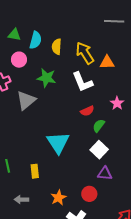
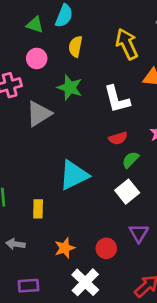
cyan semicircle: (36, 40) -> (64, 16), moved
yellow semicircle: (57, 47) -> (76, 47), moved
yellow arrow: (85, 53) -> (127, 44), moved
cyan triangle: (58, 143) -> (74, 175), turned 30
purple triangle: (105, 173) -> (139, 233), moved, turned 49

